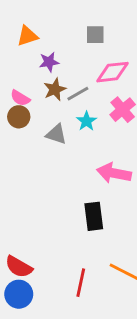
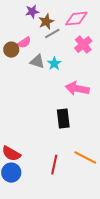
brown star: (55, 89) -> (46, 22), moved
pink semicircle: (20, 98) -> (24, 43), moved, turned -64
cyan star: (87, 121) -> (54, 64), moved

